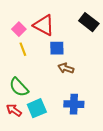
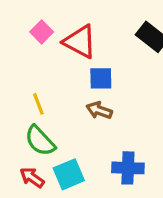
pink square: (19, 29) -> (42, 32), moved
yellow line: (23, 49) -> (38, 104), moved
brown arrow: (66, 68) -> (99, 110), moved

